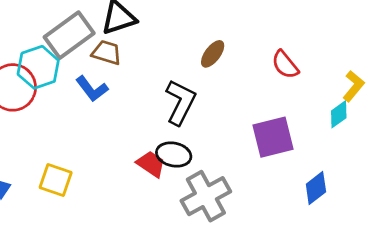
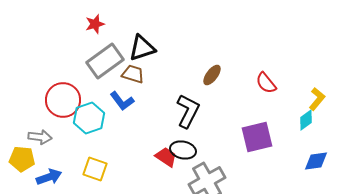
cyan hexagon: (38, 67) -> (89, 118), moved
blue diamond: (316, 188) -> (316, 161), moved, turned 30

